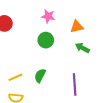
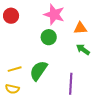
pink star: (48, 16) -> (54, 14), size x1.5
green semicircle: (40, 76) -> (39, 71), size x1.5

